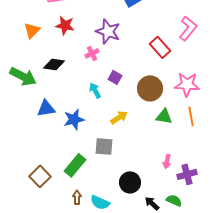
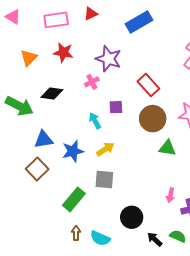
red rectangle: (160, 47) -> (148, 85), moved
purple square: (115, 77) -> (116, 107), turned -32
yellow arrow: (119, 117) -> (105, 149), moved
brown square: (40, 176) -> (37, 169), moved

